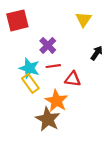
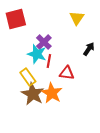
red line: (53, 66) -> (49, 61), turned -72
cyan star: (29, 68) -> (37, 54), moved
brown star: (48, 119) -> (33, 94), moved

